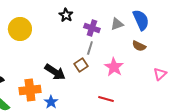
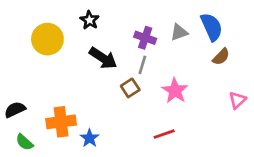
black star: (66, 15) -> (90, 20), moved
brown semicircle: (139, 46) -> (221, 57), moved, turned -72
black arrow: (55, 72) -> (103, 58), moved
red line: (106, 99) -> (164, 134), turned -35

